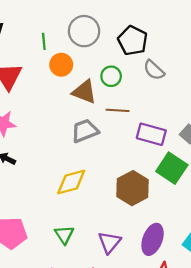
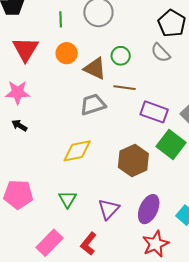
black pentagon: (133, 41) -> (172, 23), moved
orange circle: (61, 65) -> (67, 53), moved

